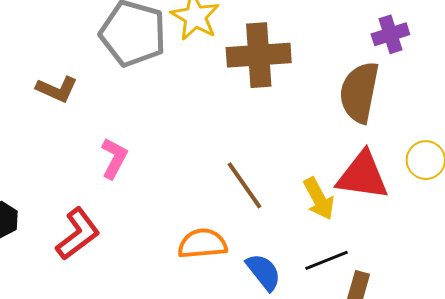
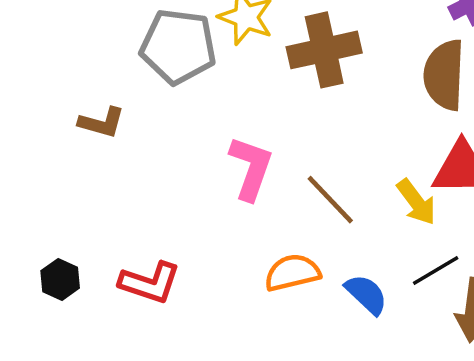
pink L-shape: (114, 158) -> (251, 168), moved, size x1.4
red L-shape: (78, 234) -> (150, 283), turned 64

